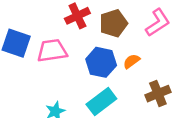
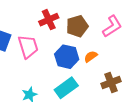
pink trapezoid: (52, 51) -> (28, 47), turned 80

